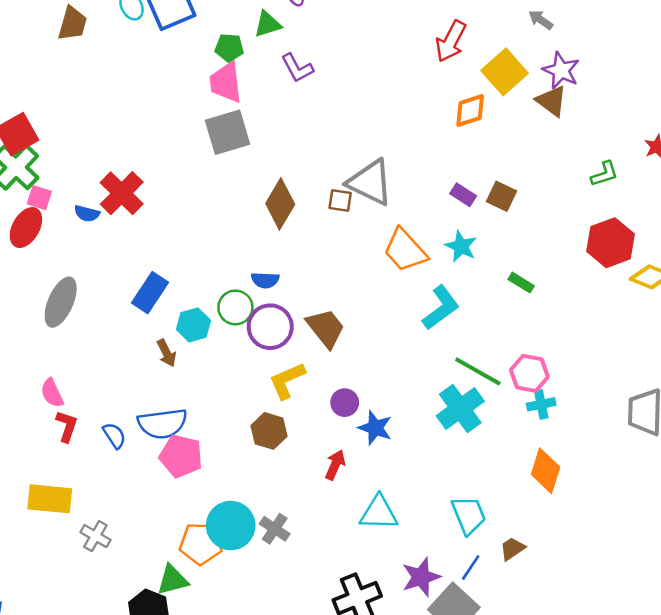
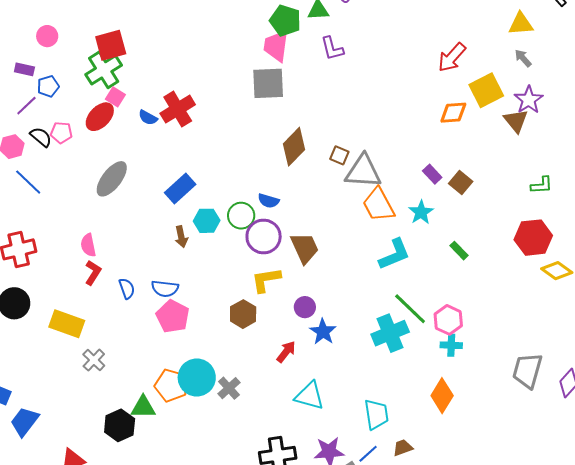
green pentagon: (229, 48) -> (285, 21), size x1.4
gray triangle: (370, 182) -> (363, 171), moved, turned -36
blue semicircle: (162, 424) -> (165, 289), size x0.7

